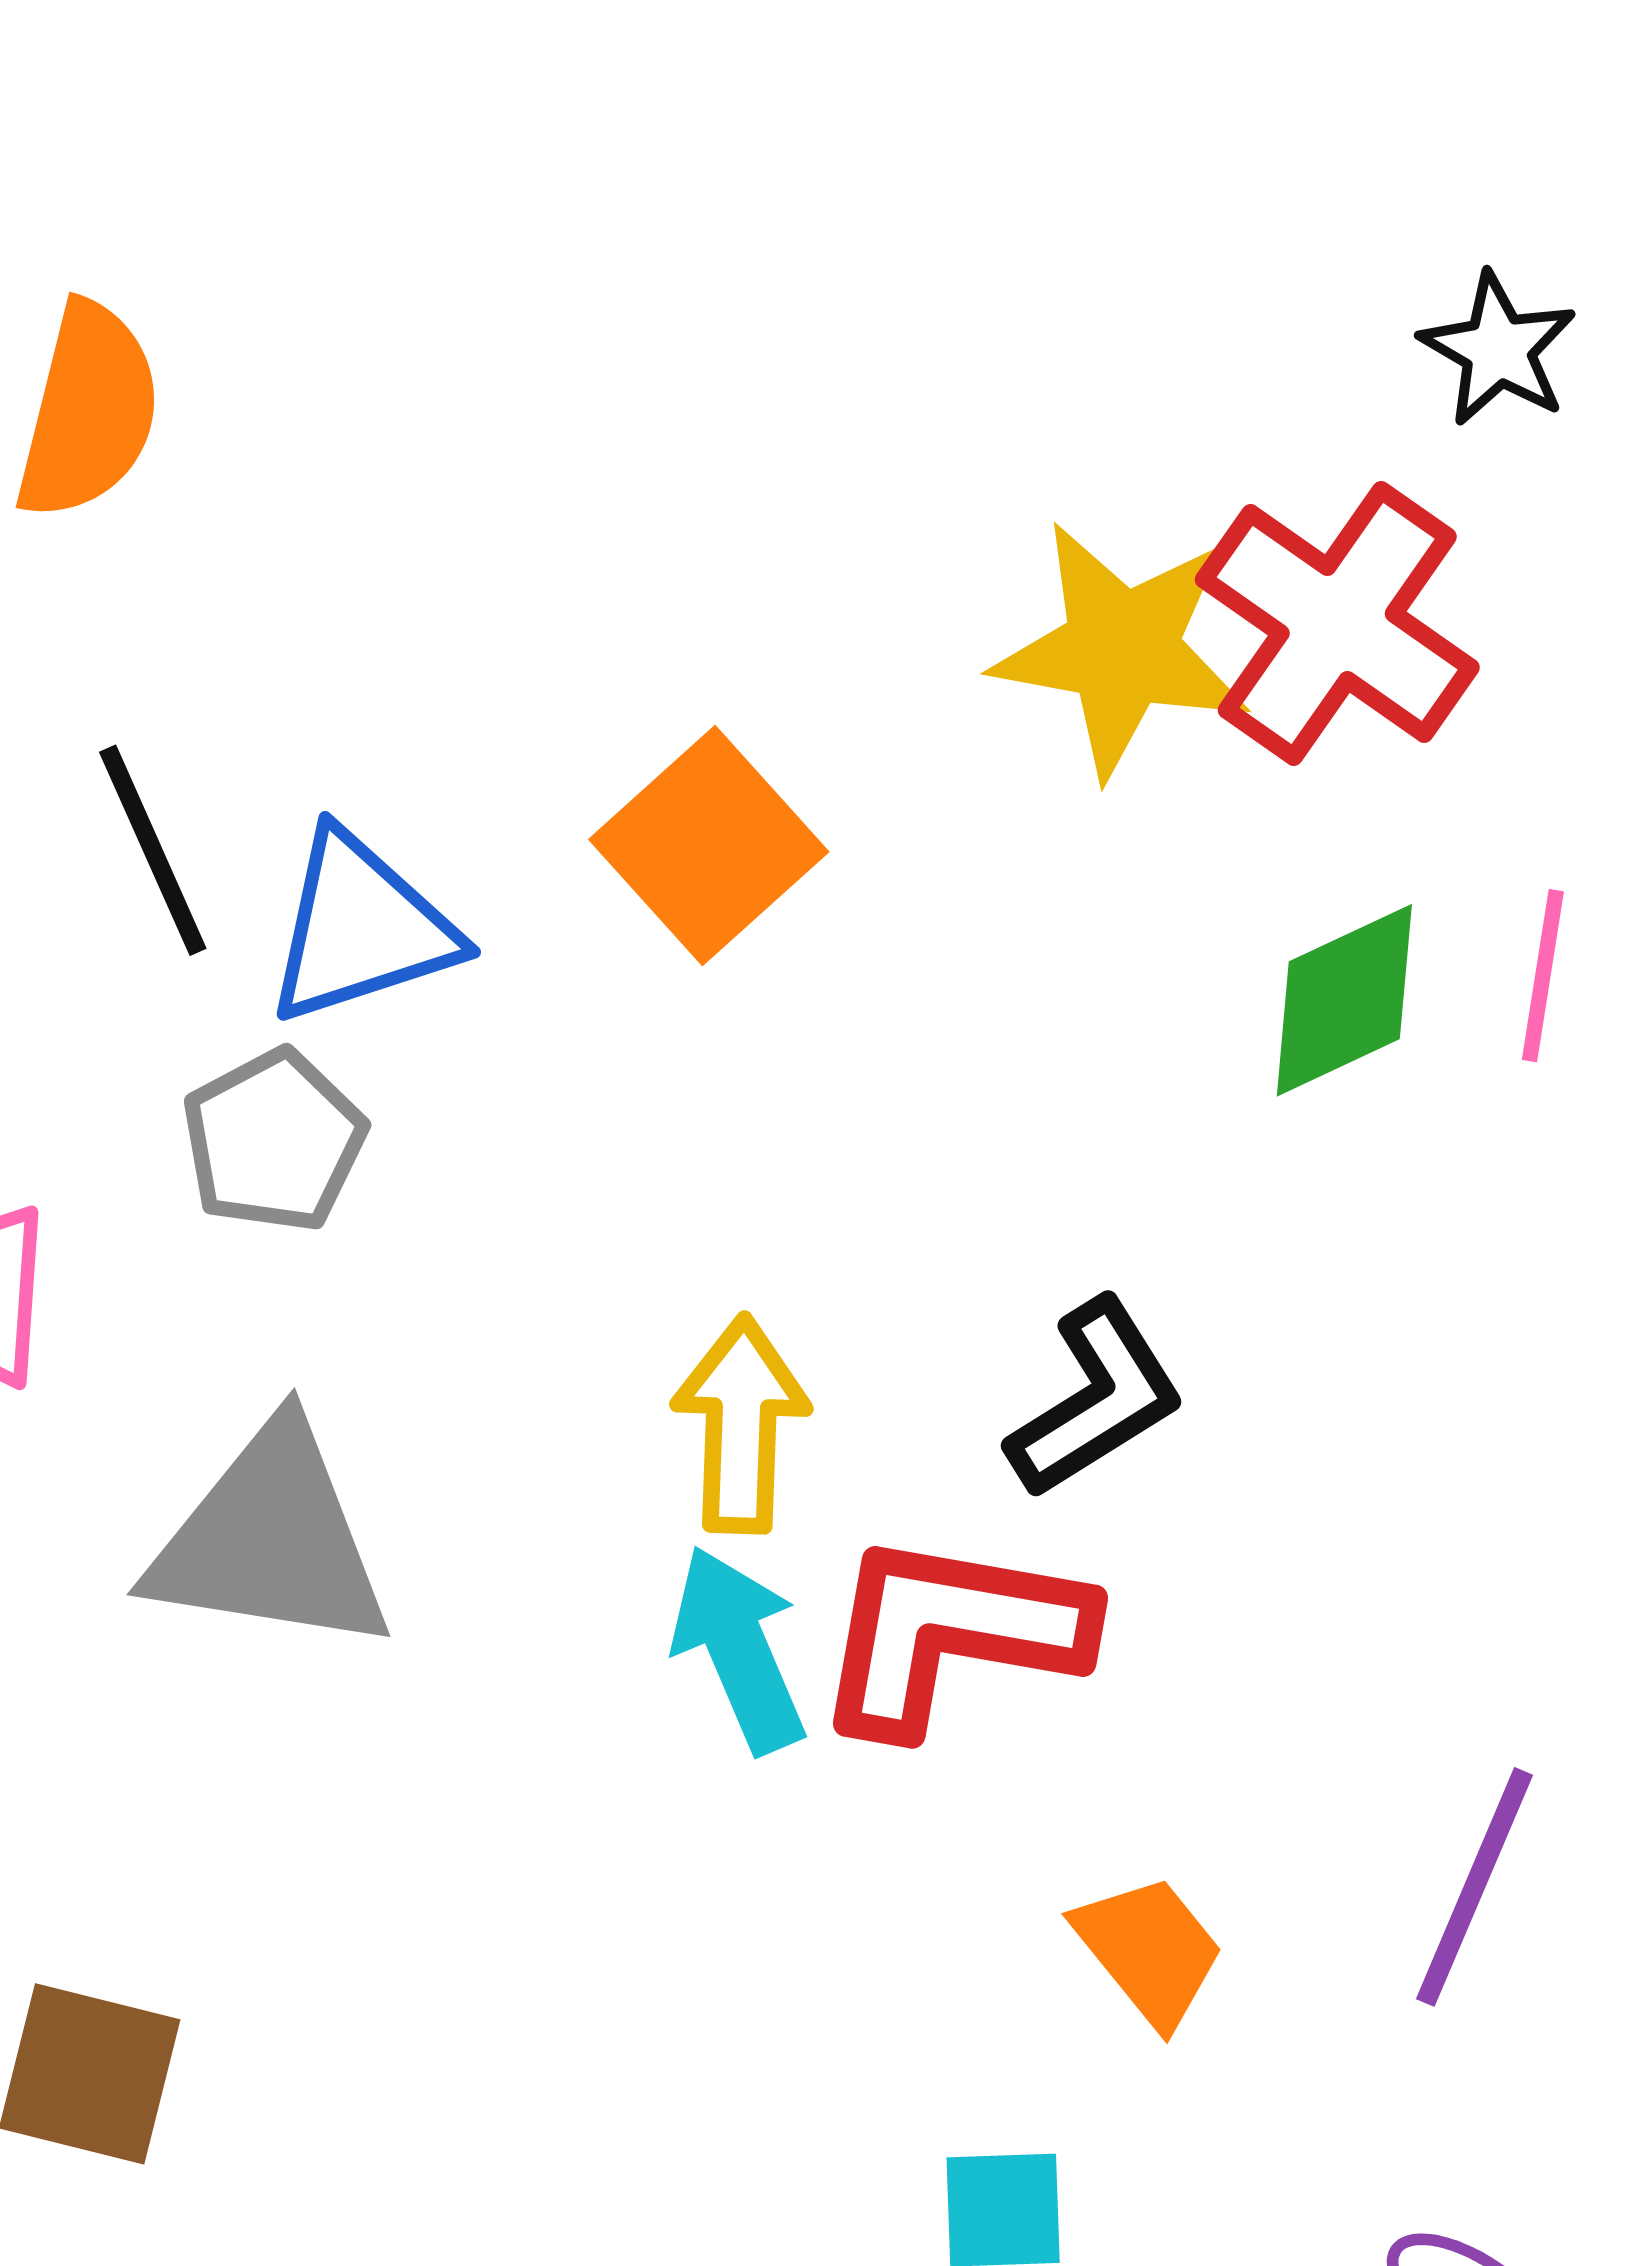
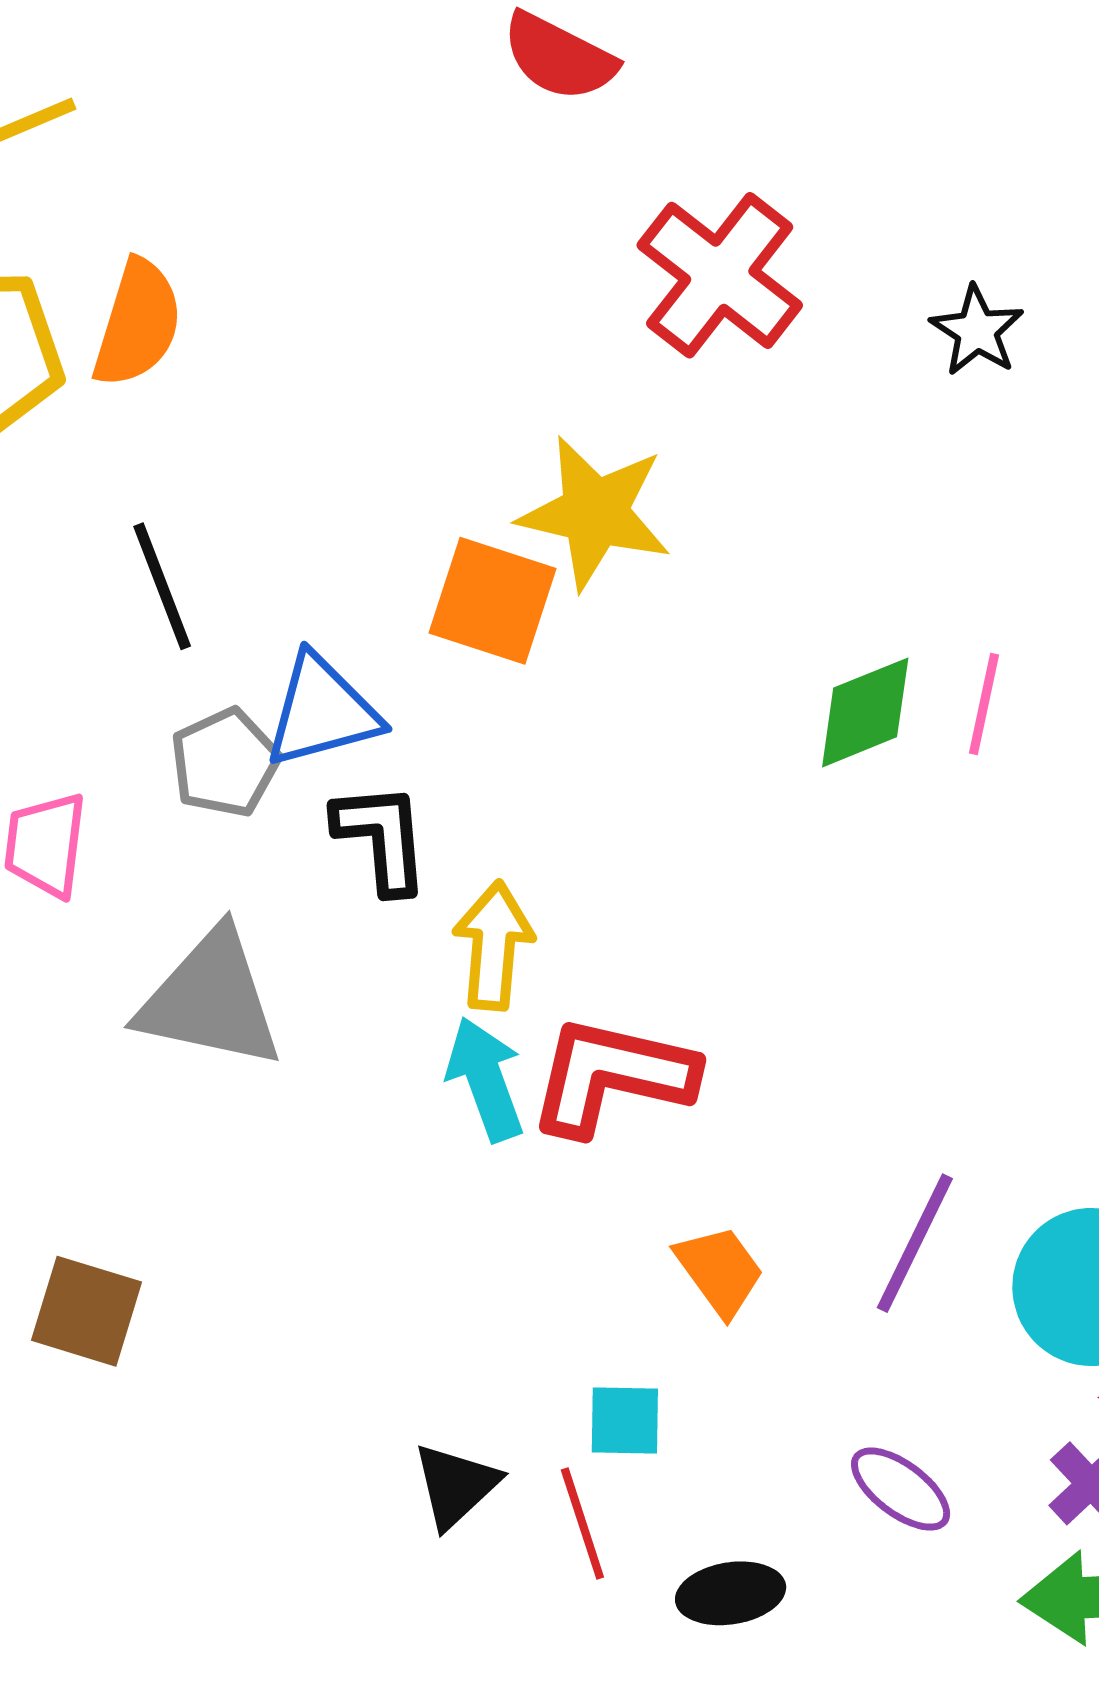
red cross: (1337, 623) -> (720, 275), moved
yellow star: (1122, 649) -> (595, 513), moved
orange square: (709, 846) -> (492, 601), turned -33
blue triangle: (361, 928) -> (322, 711), moved
black L-shape: (1096, 1399) -> (382, 838), moved, turned -66

